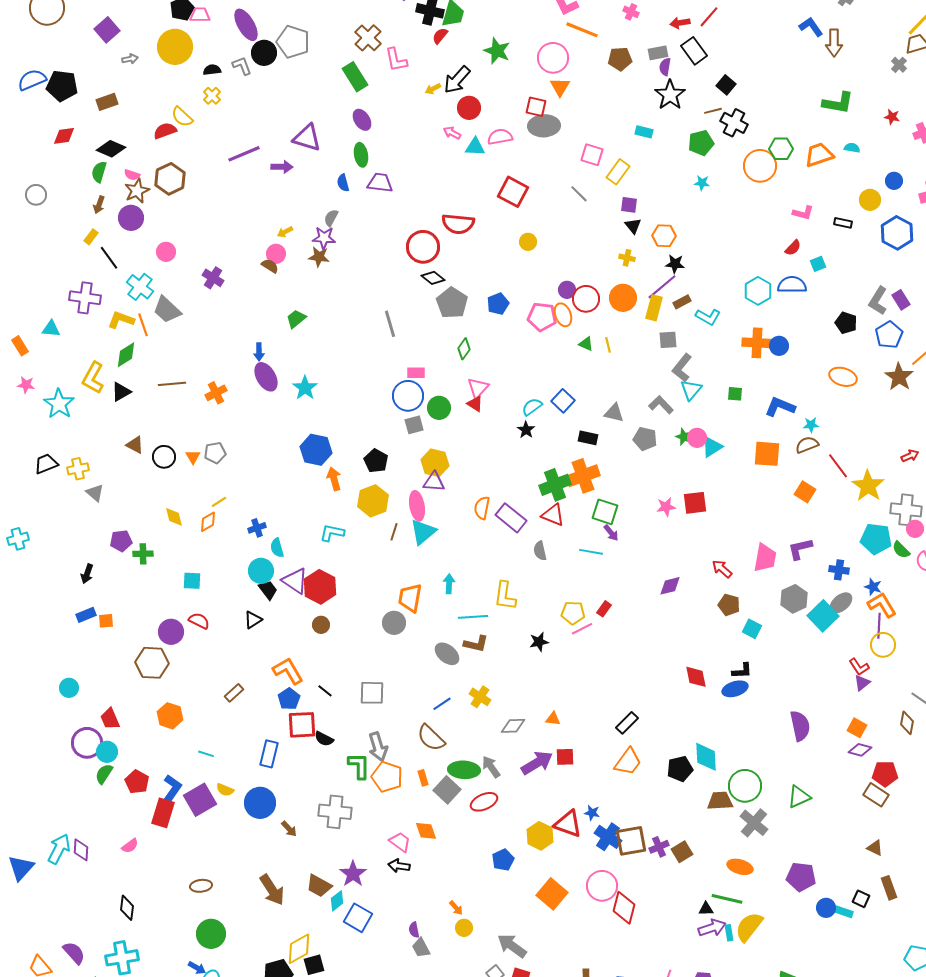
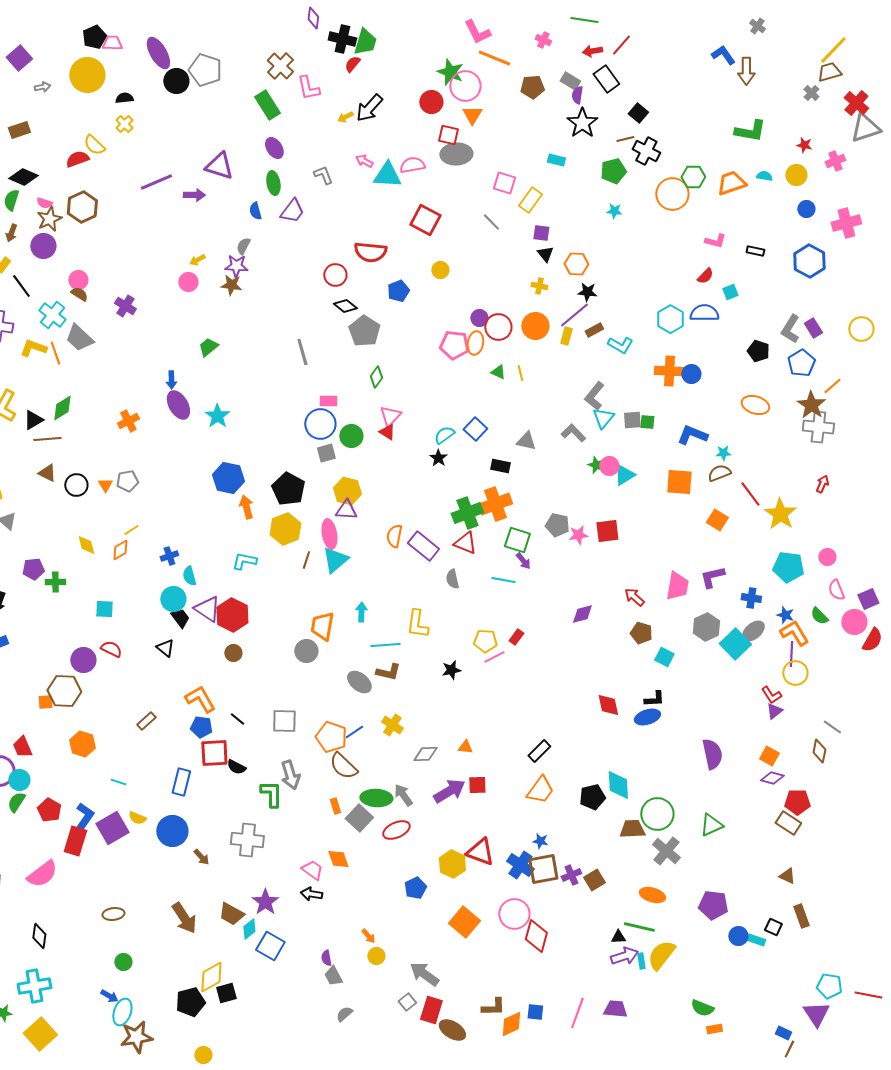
green star: (497, 51) -> (450, 72), moved
gray rectangle: (658, 53) -> (570, 81), turned 42
gray L-shape: (242, 66) -> (323, 175), moved
red circle: (469, 108) -> (431, 102), moved
cyan triangle: (475, 147) -> (387, 175), size x1.4
purple trapezoid: (380, 183) -> (292, 211), turned 120
yellow circle: (870, 200) -> (796, 175), moved
red circle: (423, 247) -> (335, 275), size x0.7
brown semicircle: (270, 266) -> (79, 294), moved
blue pentagon: (498, 304) -> (398, 291), moved
yellow rectangle: (654, 308) -> (566, 336), size x0.7
orange ellipse: (563, 315) -> (475, 343), turned 30
gray square: (668, 340) -> (632, 420), moved
green diamond: (126, 355) -> (62, 408), moved
brown line: (172, 384) -> (47, 439), moved
gray pentagon: (645, 439) -> (557, 525), moved
red arrow: (910, 456) -> (822, 484), turned -42
black pentagon: (376, 461) -> (288, 489), size x1.4
gray cross: (906, 510) -> (818, 427), moved
green semicircle: (901, 550) -> (819, 616), moved
black triangle: (253, 620) -> (165, 648), turned -48
orange square: (106, 621) -> (45, 702), moved
blue pentagon: (289, 699) -> (201, 727), turned -30
orange pentagon: (387, 777) -> (331, 737), moved
blue star: (592, 813) -> (540, 841), moved
pink semicircle: (130, 846) -> (42, 874), size x1.8
green circle: (211, 934) -> (123, 962), size x0.6

